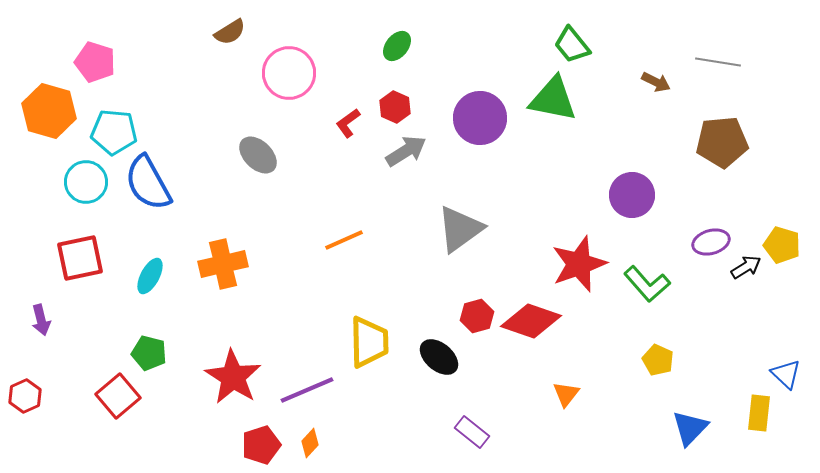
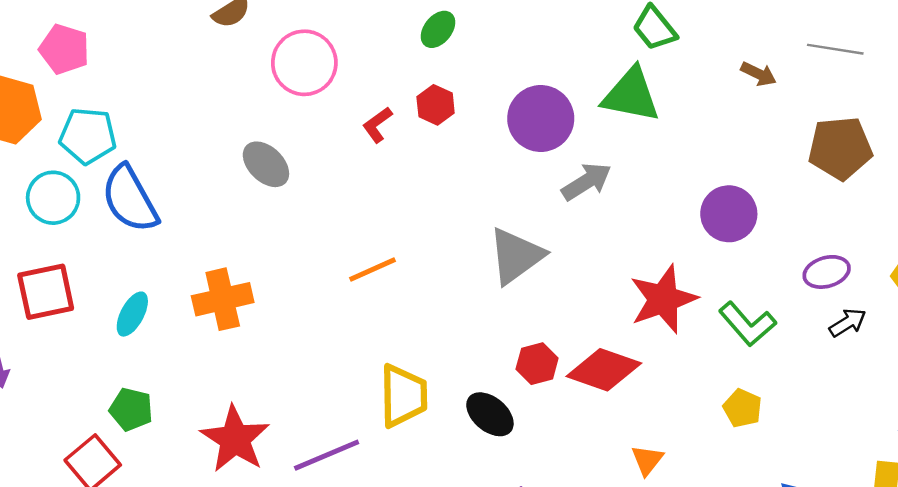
gray arrow: (406, 151) -> (587, 182), moved
black arrow: (746, 267) -> (848, 323), moved
yellow pentagon: (658, 360) -> (742, 408), moved

